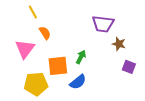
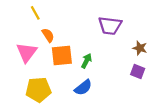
brown star: (119, 44) -> (140, 48), moved
orange square: (58, 66) -> (62, 56), moved

